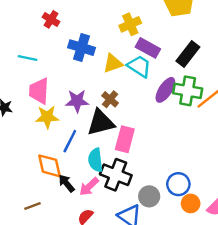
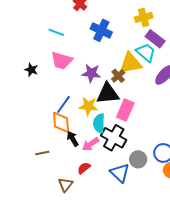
yellow triangle: (113, 63) -> (130, 63), moved, size x1.4
pink trapezoid: (39, 91) -> (62, 60), turned -85
yellow star: (47, 117) -> (88, 106), moved
blue line: (70, 141) -> (63, 105), moved

